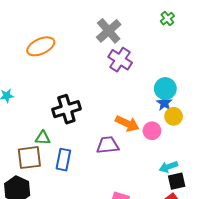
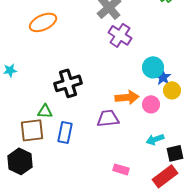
cyan circle: (165, 89) -> (153, 67), moved
orange arrow: (127, 124) -> (127, 97), turned -30
cyan arrow: (168, 167) -> (155, 139), moved

